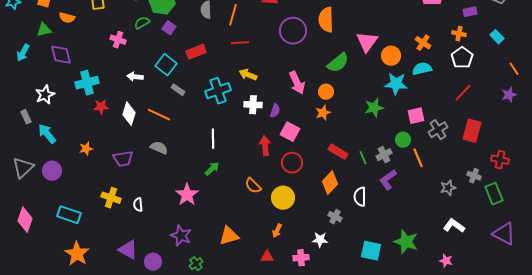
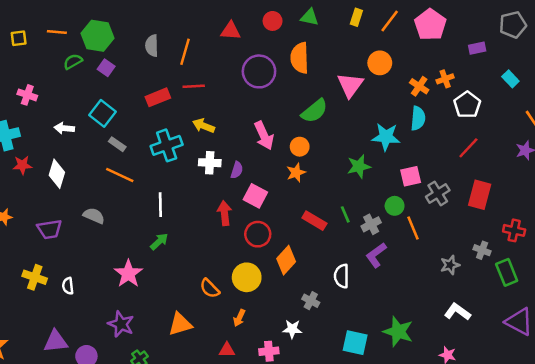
orange cross: (459, 34) -> (445, 79), moved, turned -32
pink cross: (118, 40) -> (27, 95), moved
red rectangle: (196, 52) -> (158, 97), moved
orange circle: (391, 56) -> (380, 63), moved
cyan semicircle: (422, 69) -> (418, 118), turned 108
orange line: (159, 115) -> (120, 175), moved
green line: (363, 158) -> (345, 214), moved
orange diamond: (330, 183) -> (286, 260), moved
orange semicircle: (253, 186) -> (210, 288), moved
purple triangle: (128, 250) -> (56, 341), turned -35

